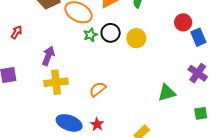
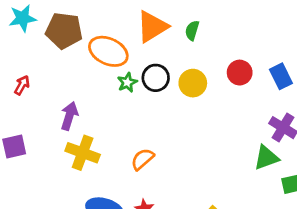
red circle: (183, 22) -> (240, 73), moved
yellow cross: (56, 82) -> (83, 153), turned 30
green triangle: (167, 93) -> (266, 158), moved

